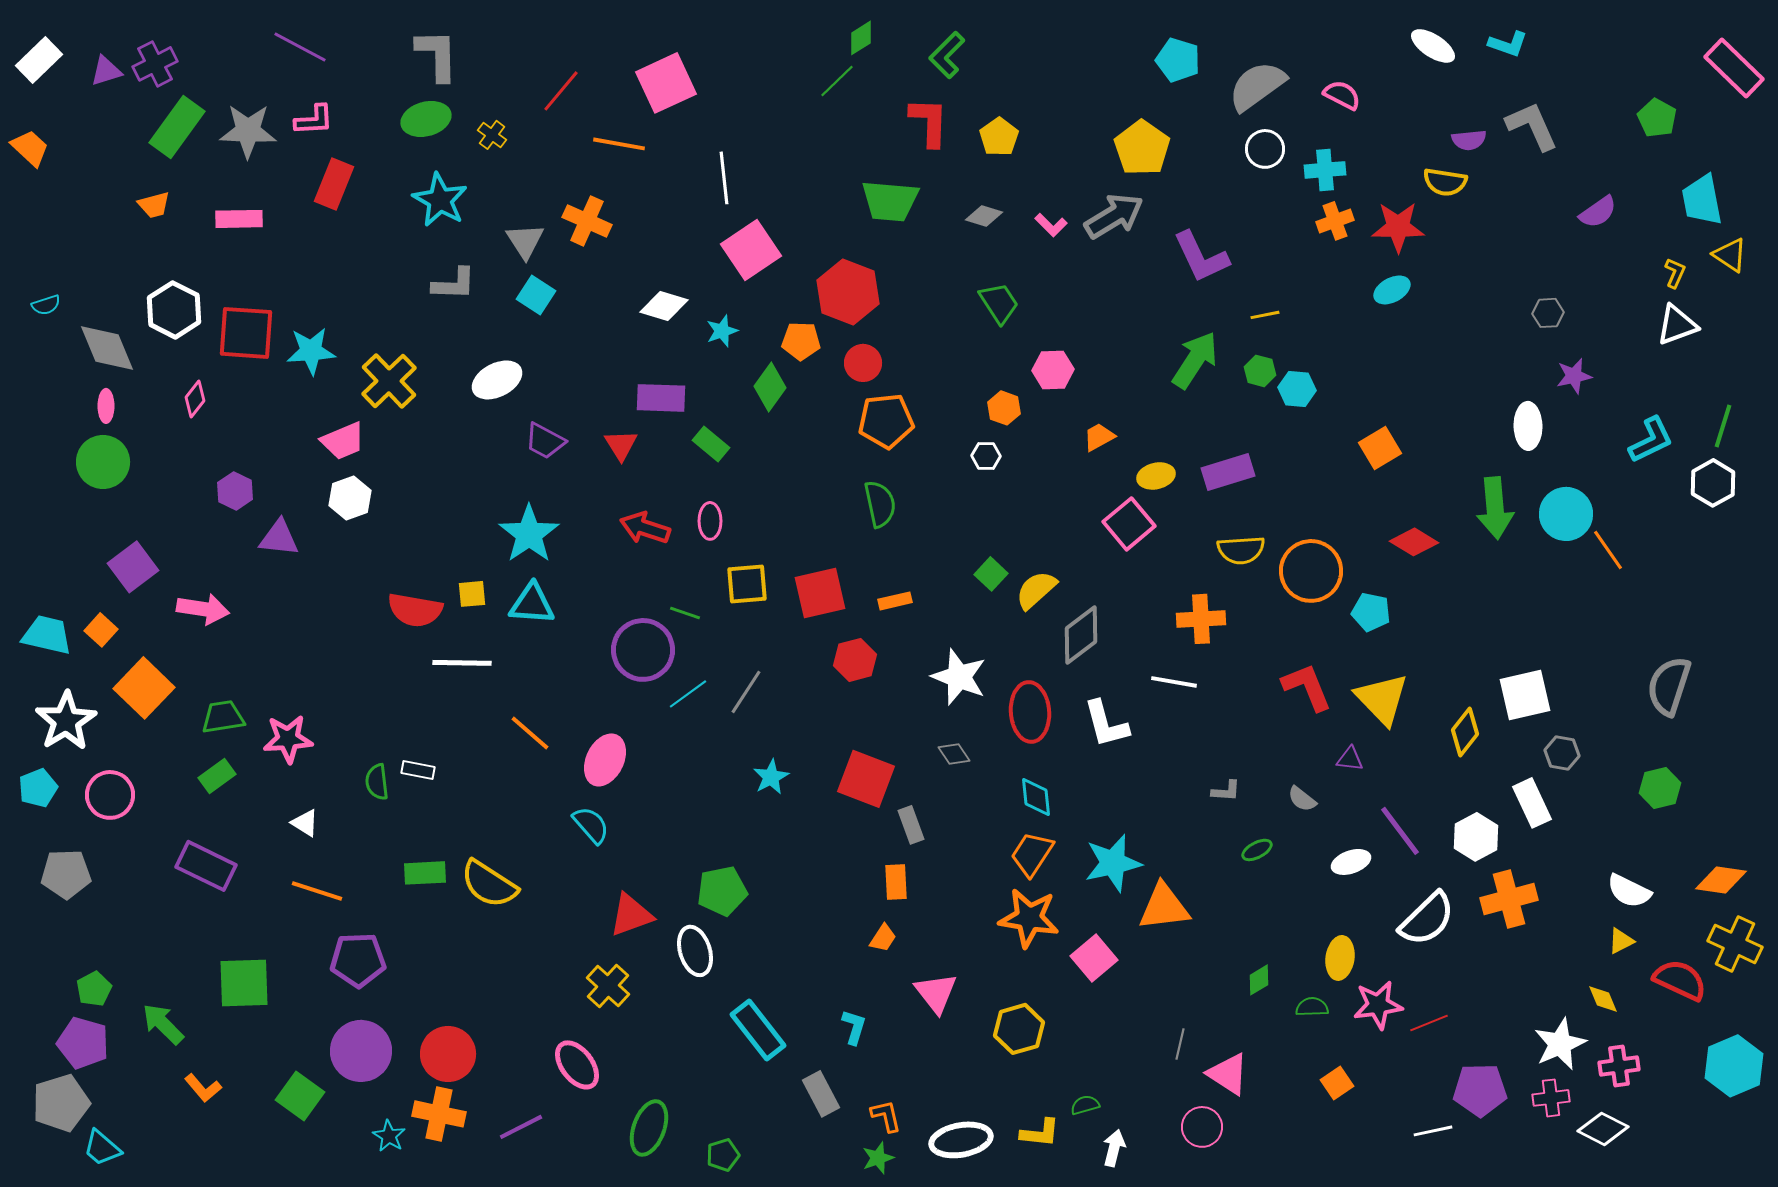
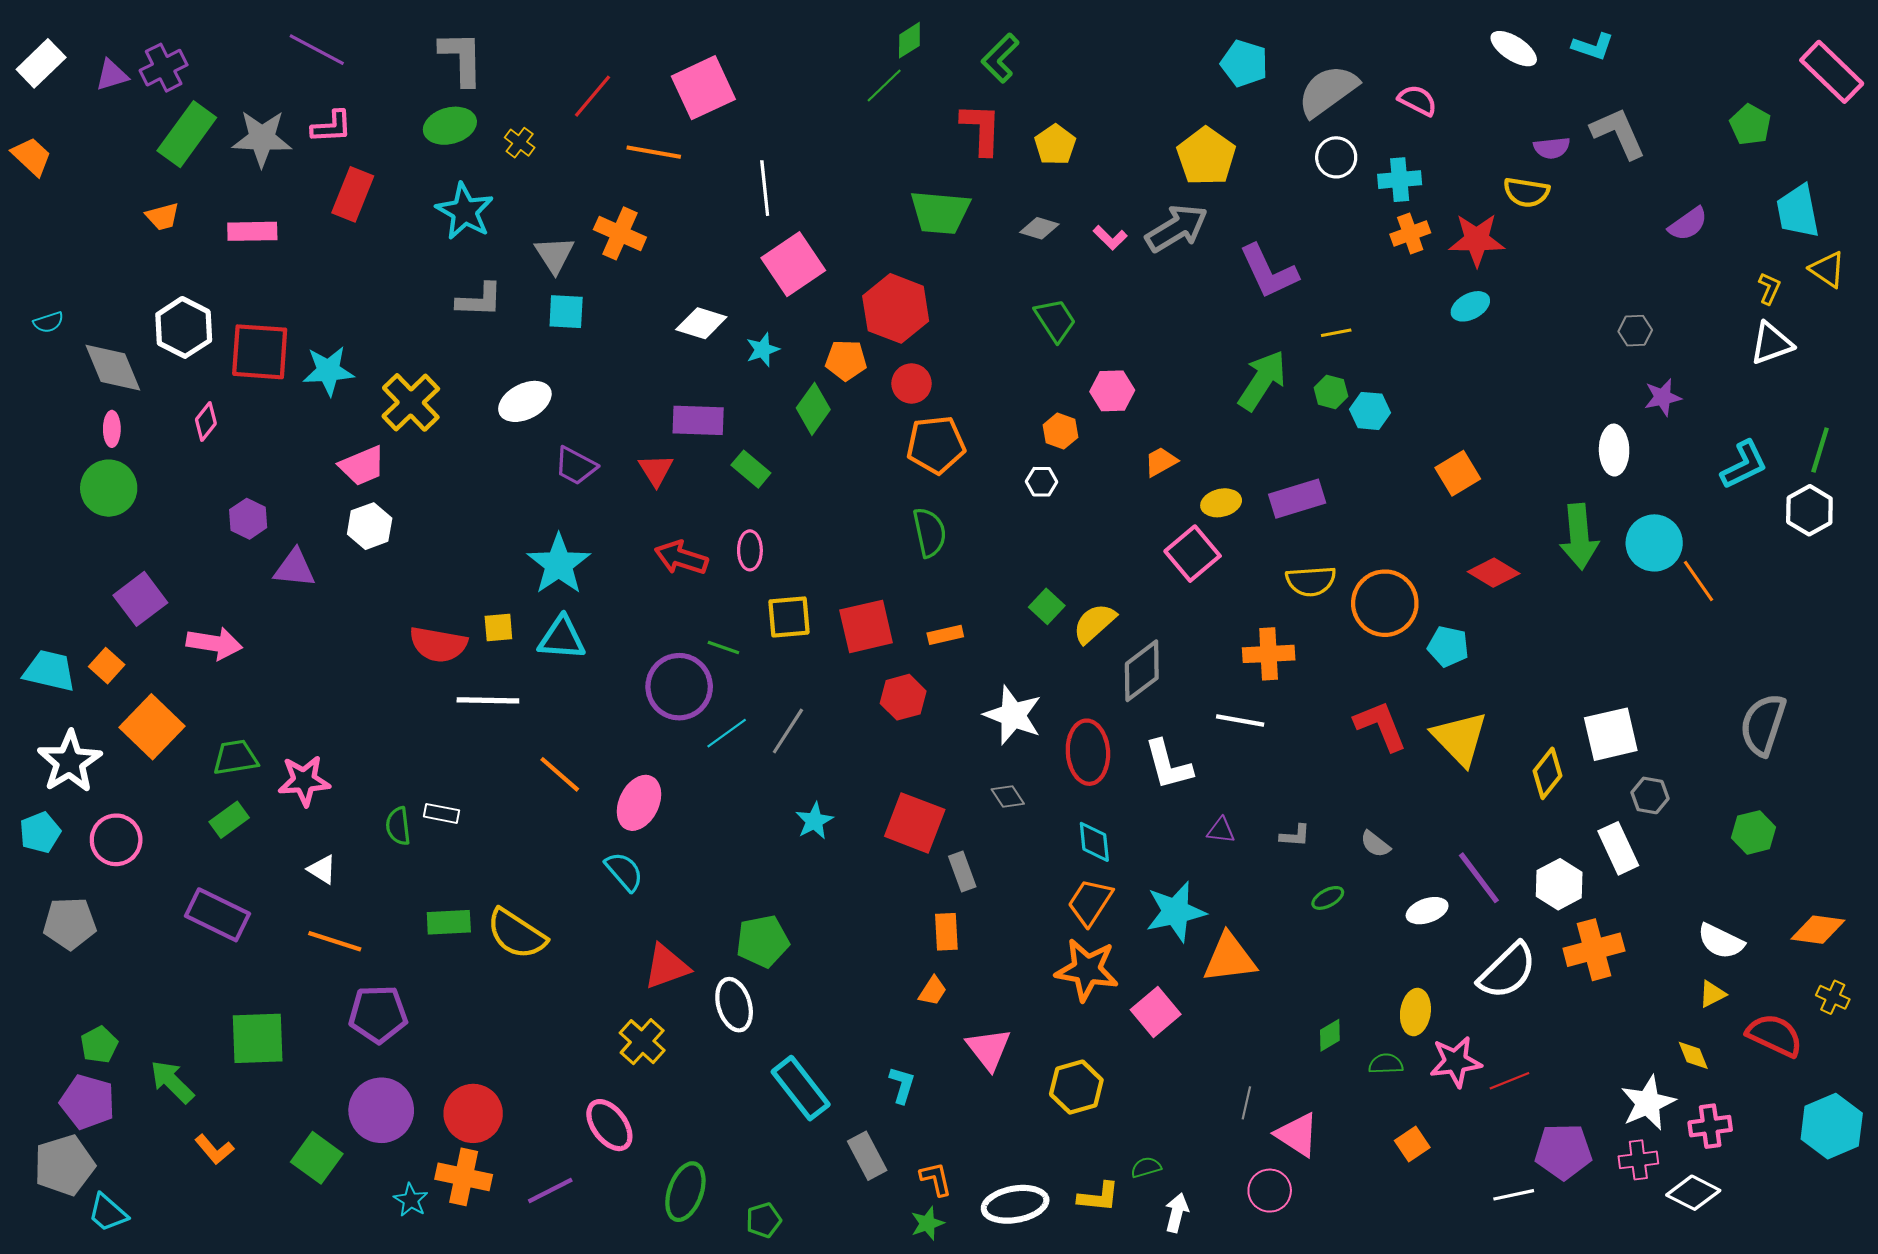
cyan square: (536, 295) -> (566, 312), turned -30
purple triangle: (1350, 759) -> (1221, 830), moved
yellow cross: (1735, 944) -> (1833, 997), size x0.6

